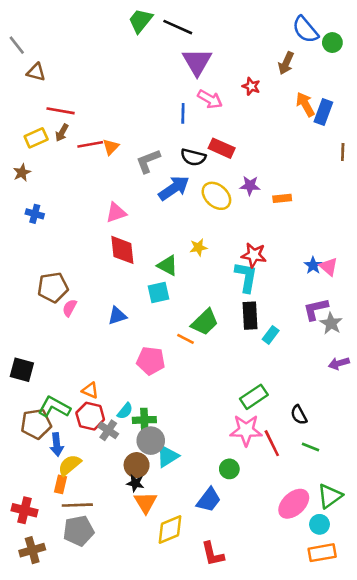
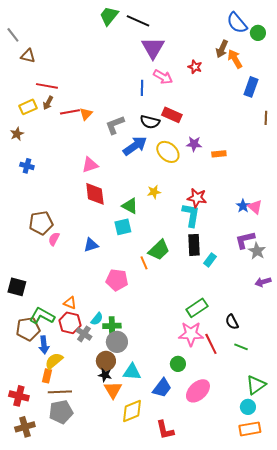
orange arrow: (305, 104) -> (235, 59), moved
orange line: (186, 339) -> (144, 263), turned 40
cyan triangle: (167, 456) -> (132, 372), moved, turned 36
pink ellipse: (294, 504) -> (198, 391), moved

